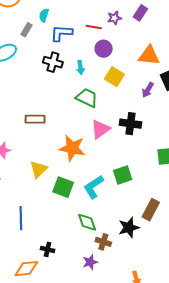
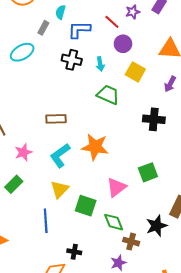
red line: (94, 27) -> (112, 22), turned 35
pink triangle: (100, 129) -> (116, 187), moved
yellow triangle: (39, 169) -> (59, 189), moved
green square: (63, 187) -> (86, 206), moved
cyan L-shape: (94, 187) -> (60, 155), moved

